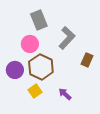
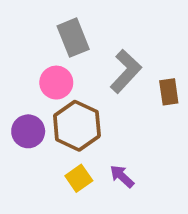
brown rectangle: (87, 60) -> (169, 92), moved, turned -32
yellow square: (35, 91) -> (79, 178), moved

